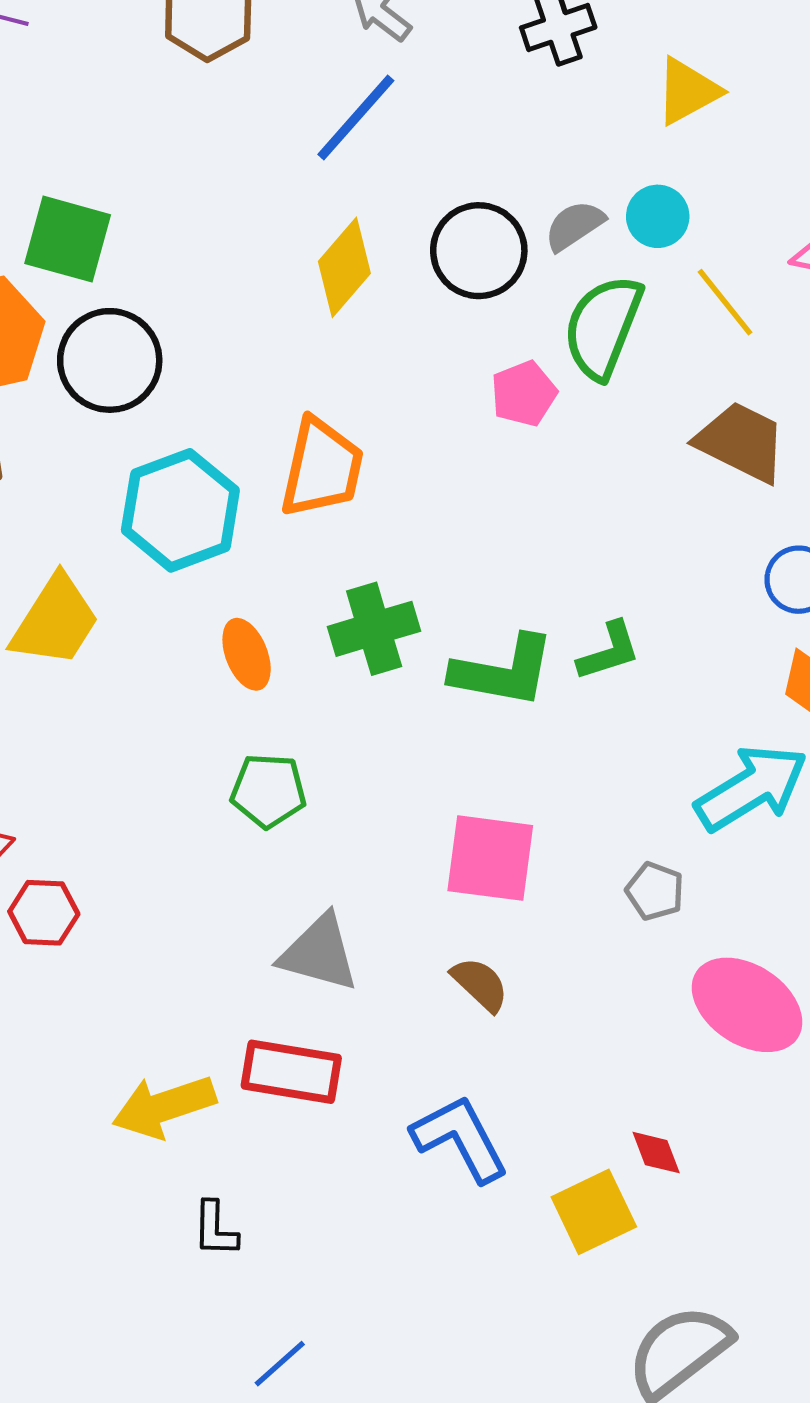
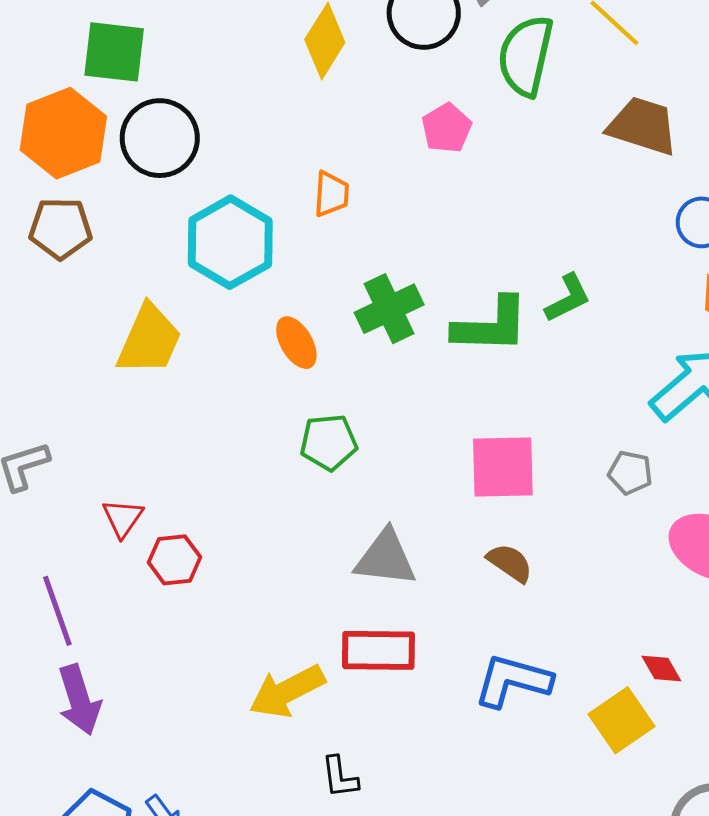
pink pentagon: (524, 394) -> (447, 128), moved
orange trapezoid: (322, 468) -> (331, 194), size x0.6
blue L-shape: (460, 1138) -> (513, 681), turned -38

